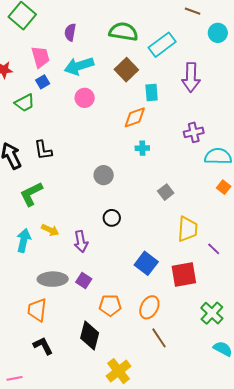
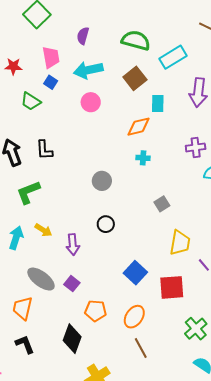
blue square: (43, 82) -> (51, 82), turned -32
green trapezoid: (25, 103) -> (31, 101), turned 55
gray ellipse: (53, 279) -> (41, 279), turned 32

